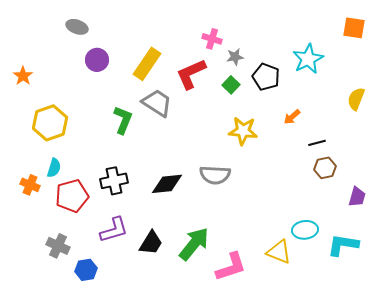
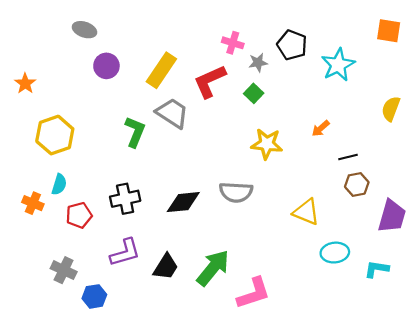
black pentagon: (266, 77) -> (292, 45), moved
red pentagon: (72, 196) -> (79, 215), size x0.7
purple trapezoid: (357, 197) -> (392, 216), size x1.5
cyan L-shape: (343, 245) -> (377, 269), size x0.7
yellow triangle: (279, 252) -> (306, 212), moved

